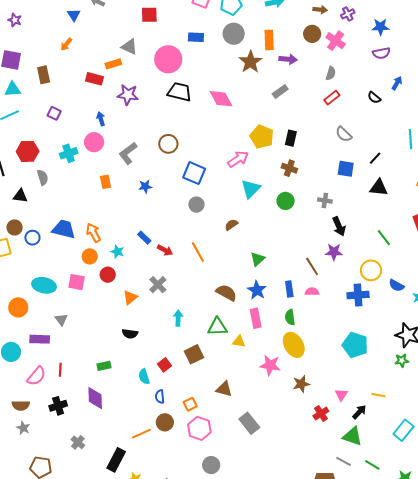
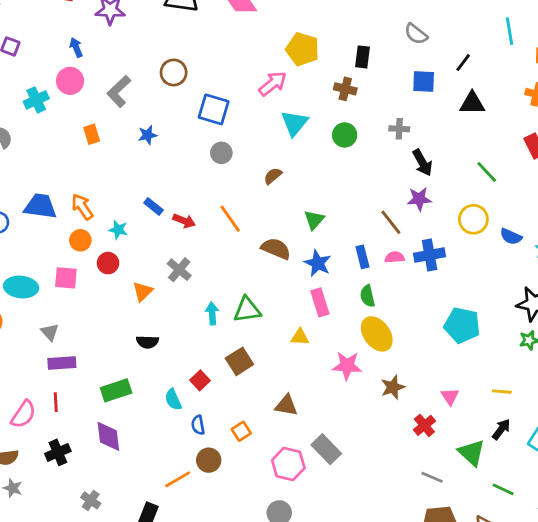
black rectangle: (291, 138) -> (362, 57), moved
brown semicircle: (226, 293) -> (276, 249), moved
blue cross: (358, 295) -> (430, 255), moved
green triangle: (217, 327) -> (247, 310), moved
purple rectangle: (40, 339) -> (62, 363), moved
green rectangle: (104, 366) -> (116, 390), size x1.5
black arrow: (359, 412) -> (501, 429), moved
pink hexagon: (199, 428) -> (288, 464), moved
green triangle: (352, 436) -> (472, 453), turned 30
gray line: (344, 461) -> (432, 477), moved

